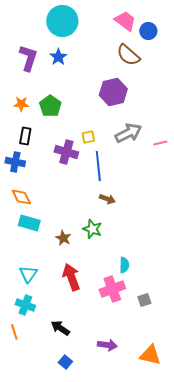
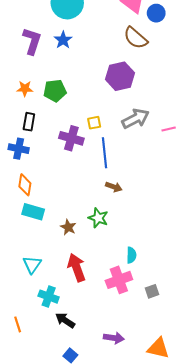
green pentagon: (50, 106) -> (55, 91), turned 30
orange diamond: (21, 197) -> (25, 185), turned 35
cyan cross: (25, 305) -> (49, 297), moved

